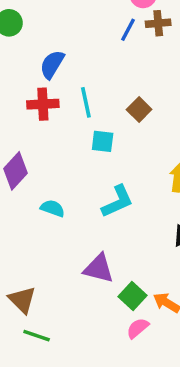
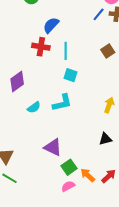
brown square: (139, 109) -> (108, 51), moved
cyan L-shape: (117, 201) -> (62, 103), moved
cyan semicircle: (53, 208) -> (34, 107), turned 112

